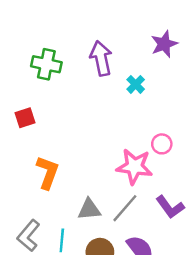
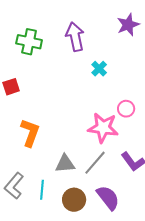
cyan cross: (136, 84) -> (99, 69), moved

